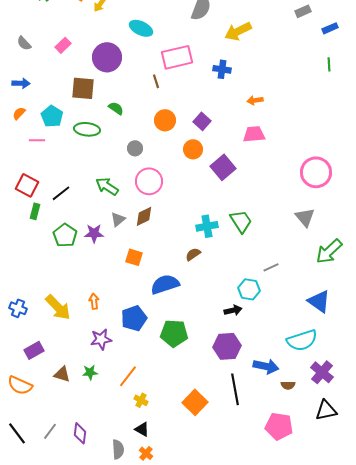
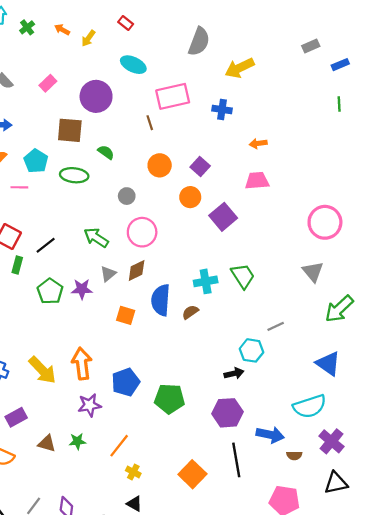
blue semicircle: (165, 284) -> (161, 300), moved, turned -68
orange arrow: (94, 301) -> (82, 364), size x1.8

